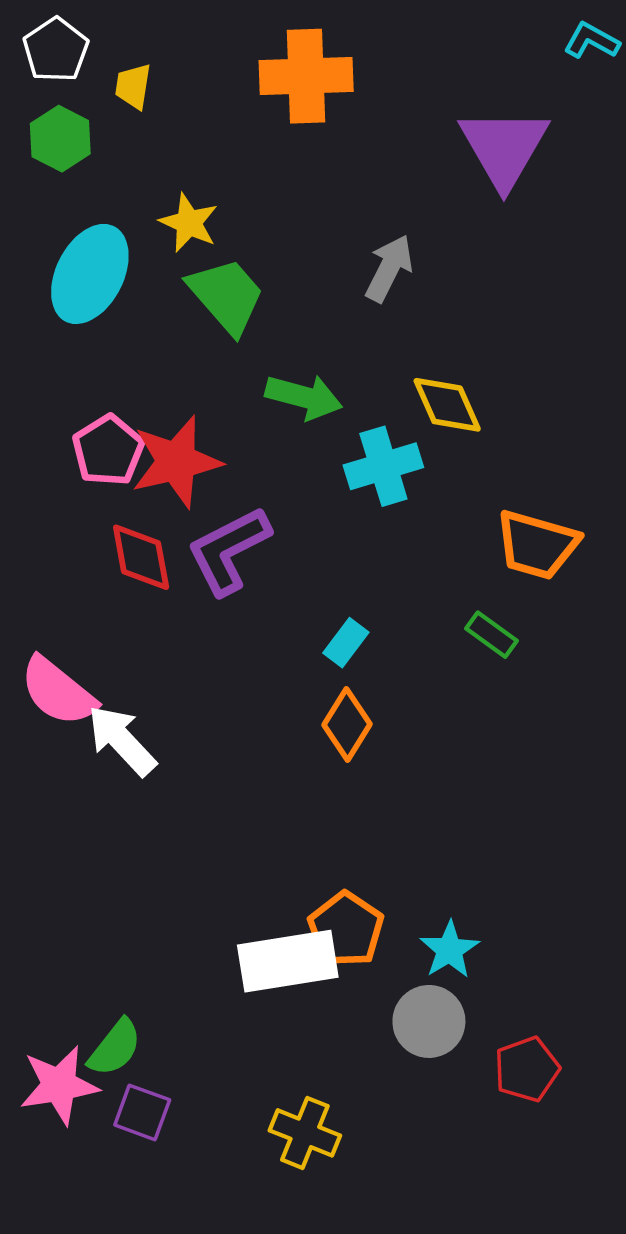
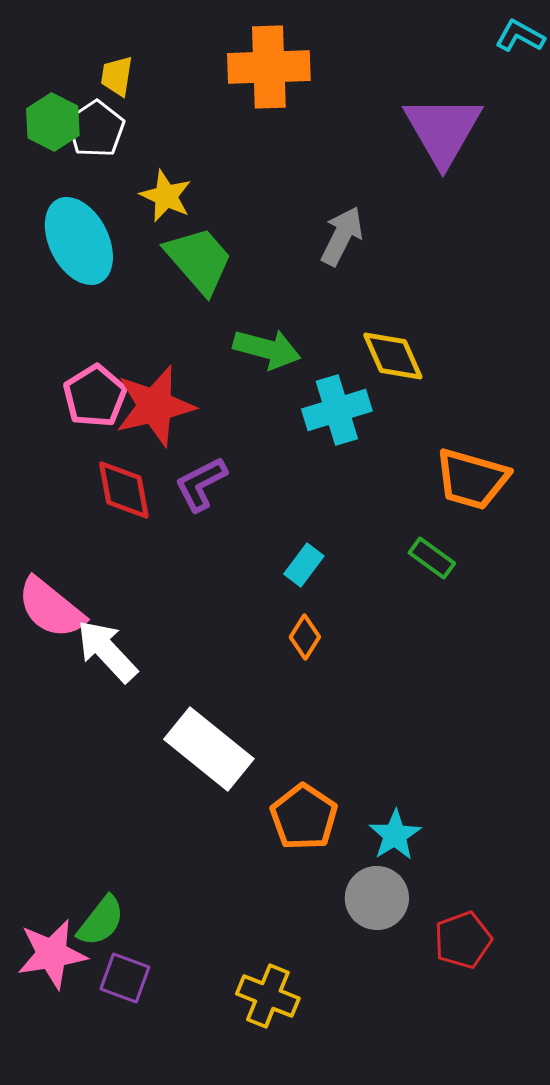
white pentagon: (56, 50) -> (96, 129), moved
cyan ellipse: (90, 274) -> (79, 241), turned -54
purple L-shape: (229, 550) -> (201, 484), size x0.7
orange diamond: (347, 725) -> (305, 637), size x0.7
white rectangle: (288, 961) -> (209, 749), moved, turned 48

